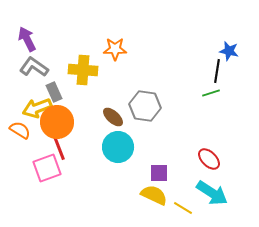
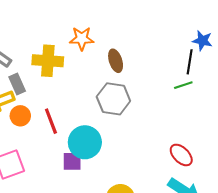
brown ellipse: (113, 117) -> (116, 61), moved, turned 30
orange circle: (57, 122) -> (20, 116), size x0.6
red line: (59, 148) -> (51, 121), moved
purple square: (159, 173) -> (72, 161), moved

